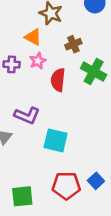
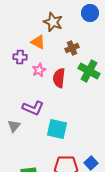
pink star: (38, 61) -> (39, 70), moved
purple cross: (12, 64) -> (20, 57), moved

